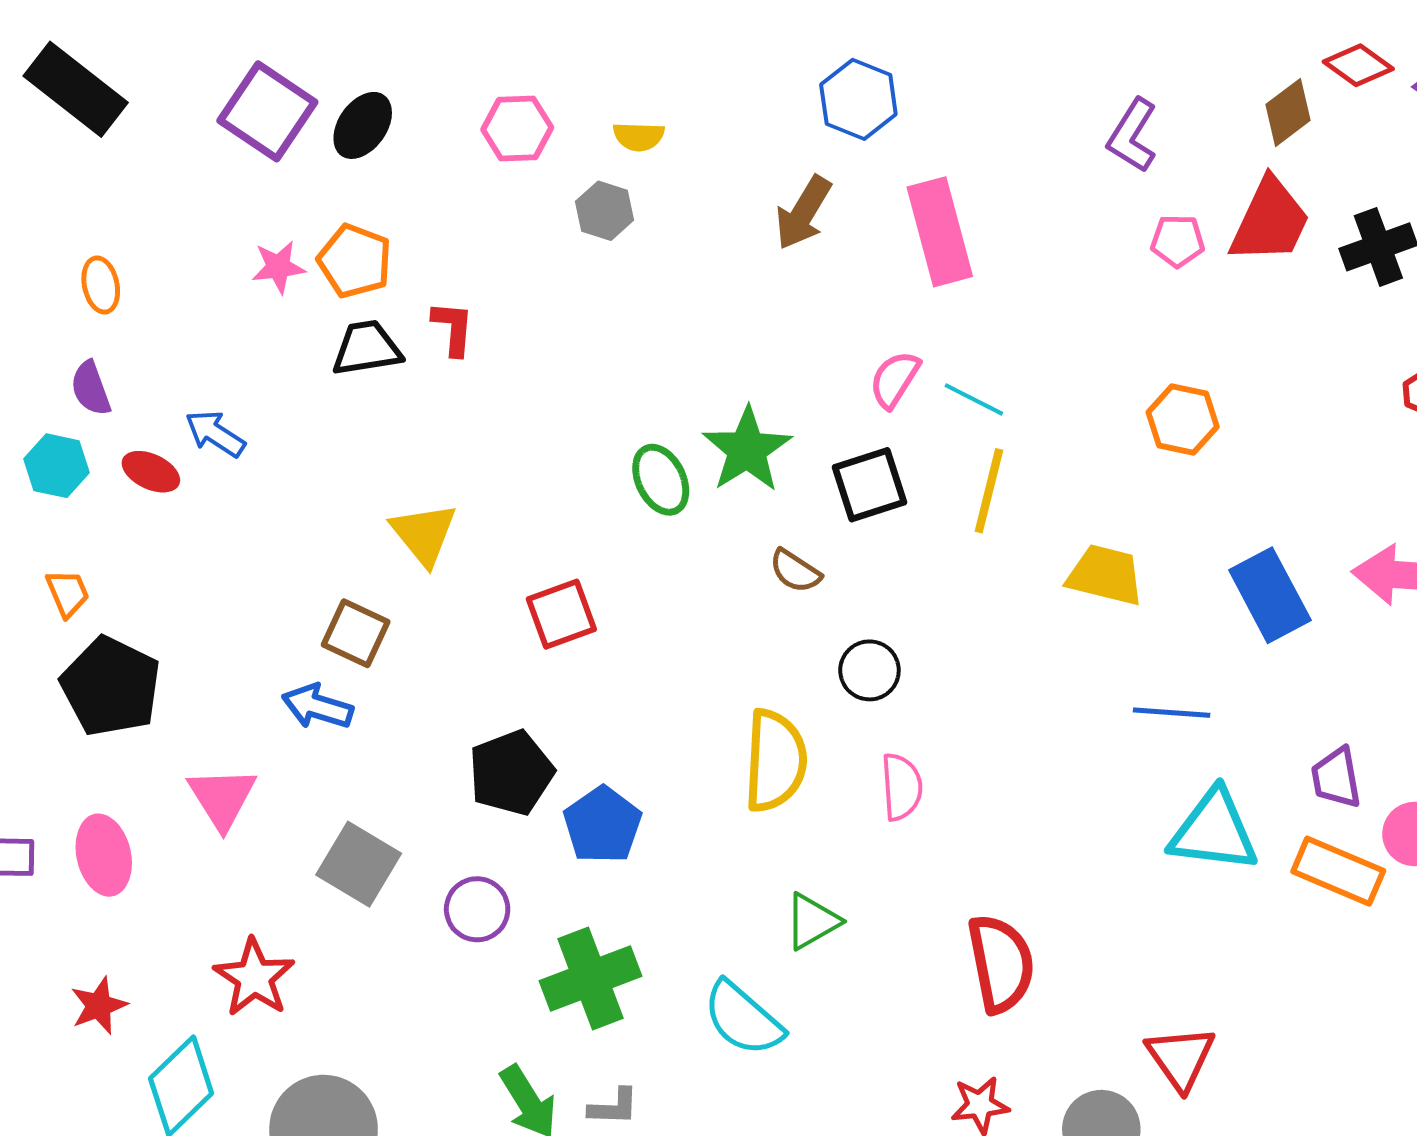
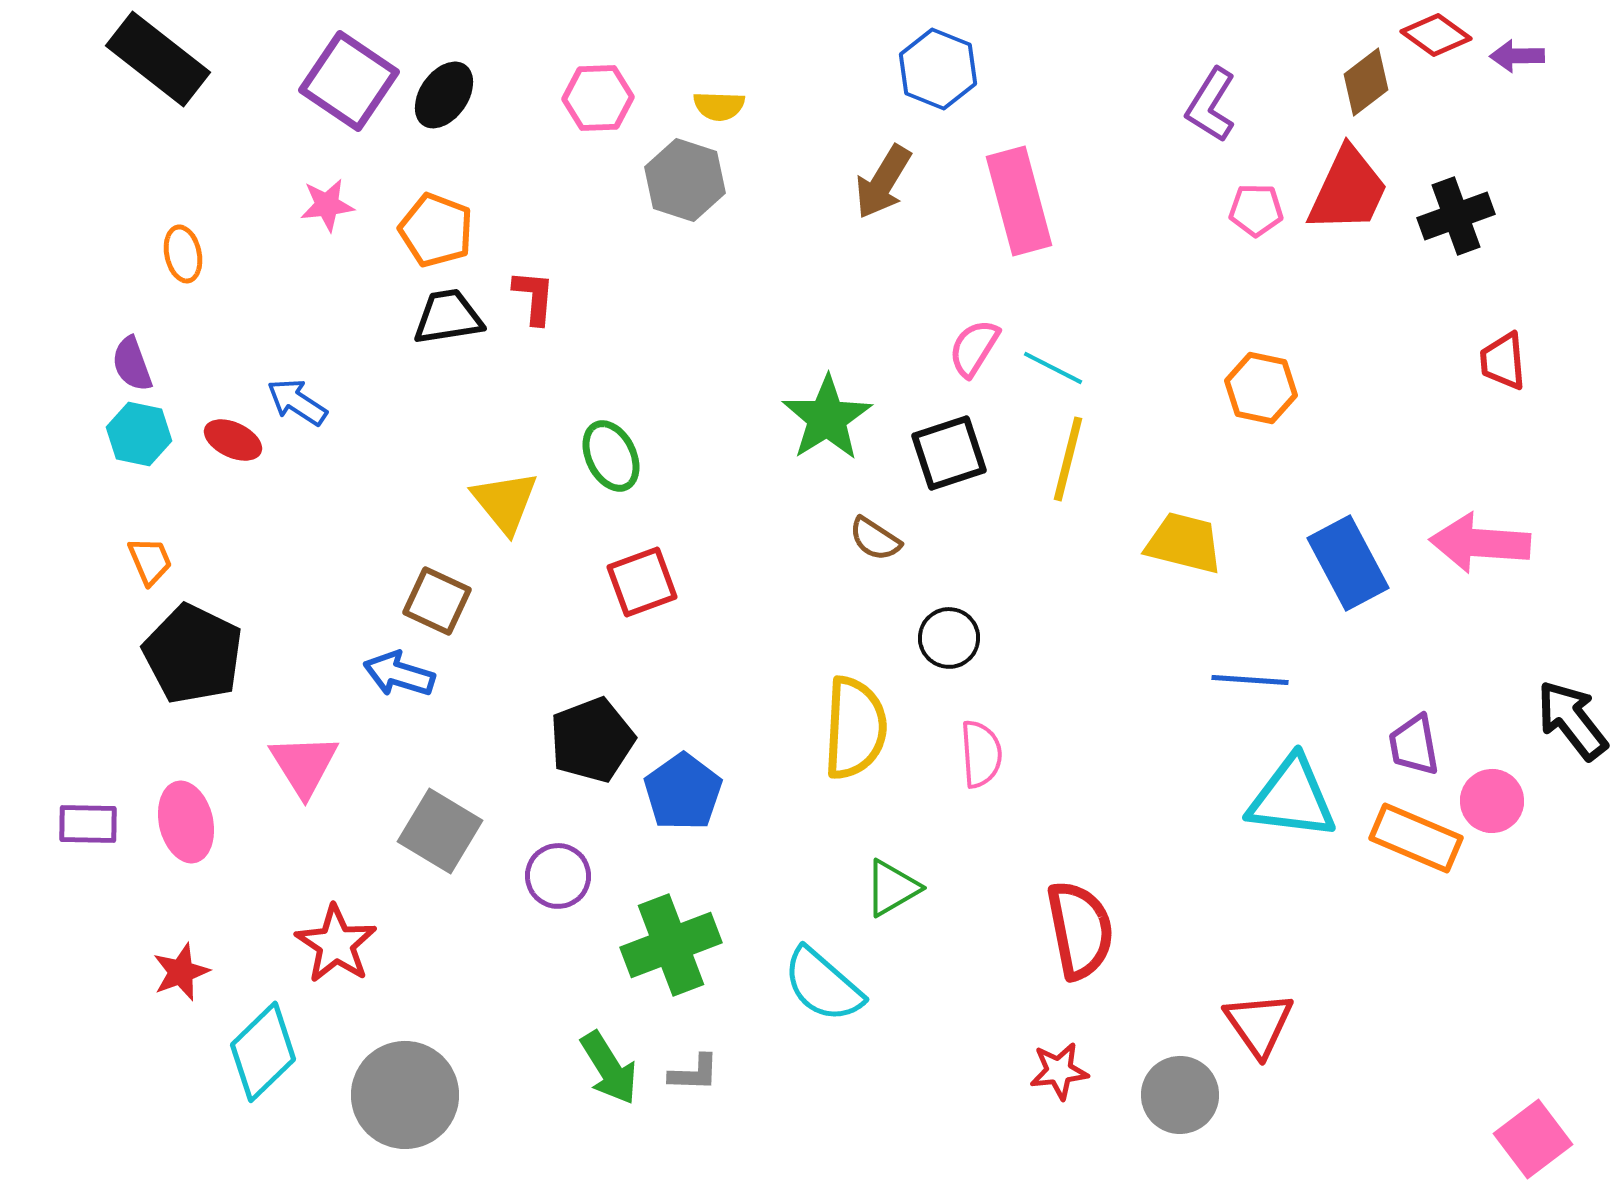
gray hexagon: (605, 211) -> (685, 180), size x1.4
pink star: (278, 267) -> (327, 205), moved
purple semicircle: (91, 388) -> (132, 364), moved
green ellipse: (661, 480) -> (611, 456), moved

